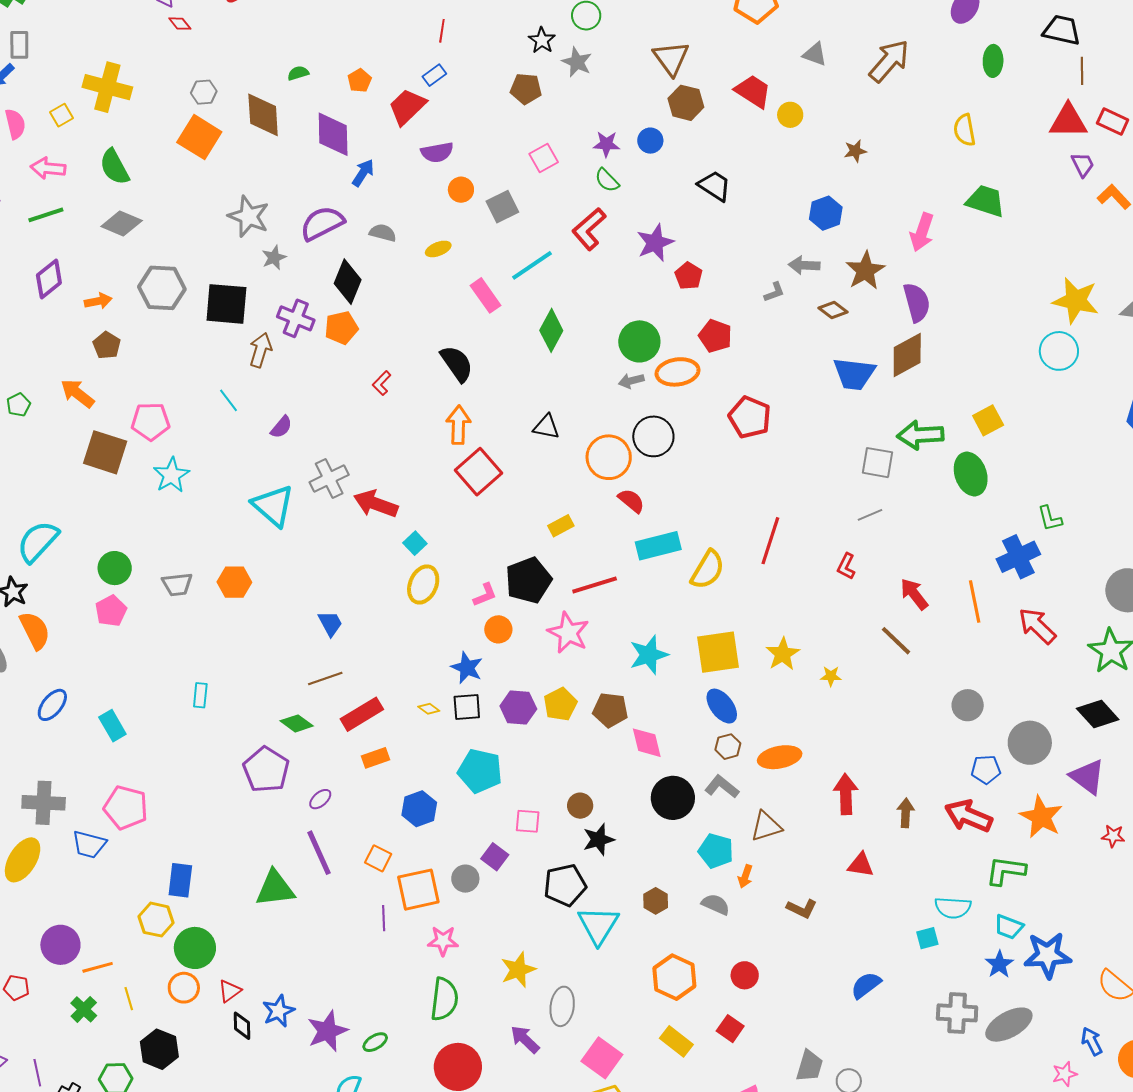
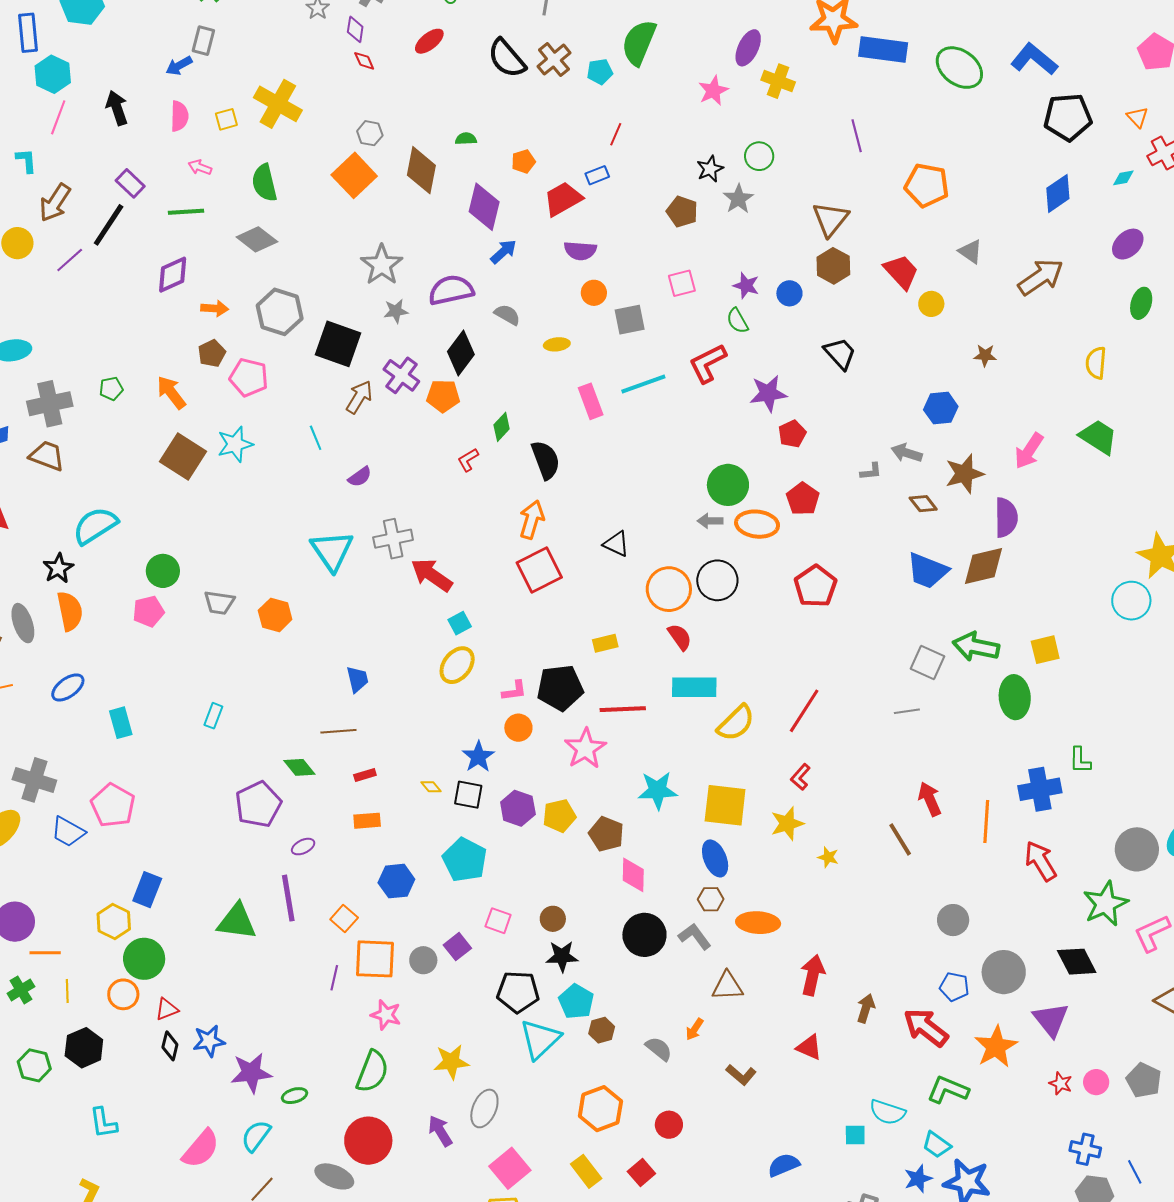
pink arrow: (48, 168) -> (200, 167), size x0.7
green diamond: (551, 330) -> (502, 427), moved, size x0.7
pink pentagon: (151, 421) -> (249, 377), moved
cyan star: (171, 475) -> (235, 444), moved
red L-shape: (846, 566) -> (800, 777), moved
red rectangle: (362, 714) -> (365, 775), size x0.5
cyan pentagon: (716, 851) -> (576, 1002), moved

